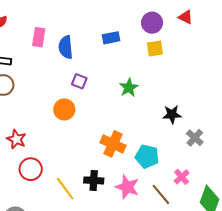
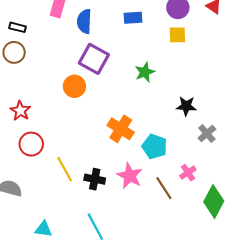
purple square: (79, 81) -> (94, 59), size x1.8
black cross: (94, 180) -> (95, 179), moved

